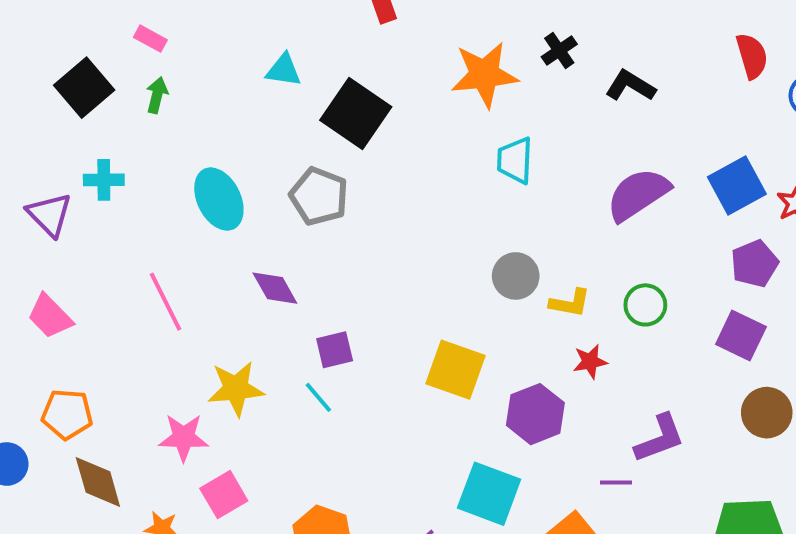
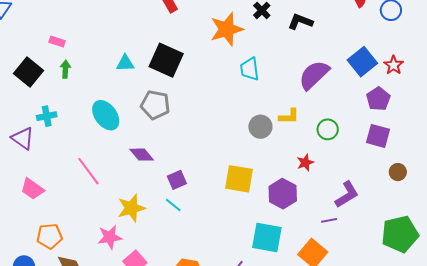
cyan triangle: (284, 70) -> (125, 63), moved
yellow L-shape: (570, 303) -> (289, 116), moved
brown circle: (767, 413) -> (398, 172), size x0.7

